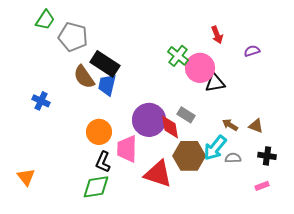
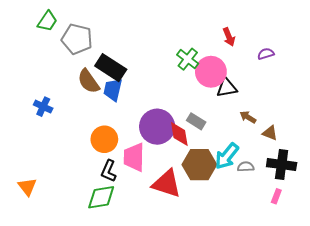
brown arrow: (230, 125) -> (248, 117), moved
black cross: (267, 156) -> (282, 165), size x1.5
pink rectangle: (262, 186) -> (276, 196), turned -48

